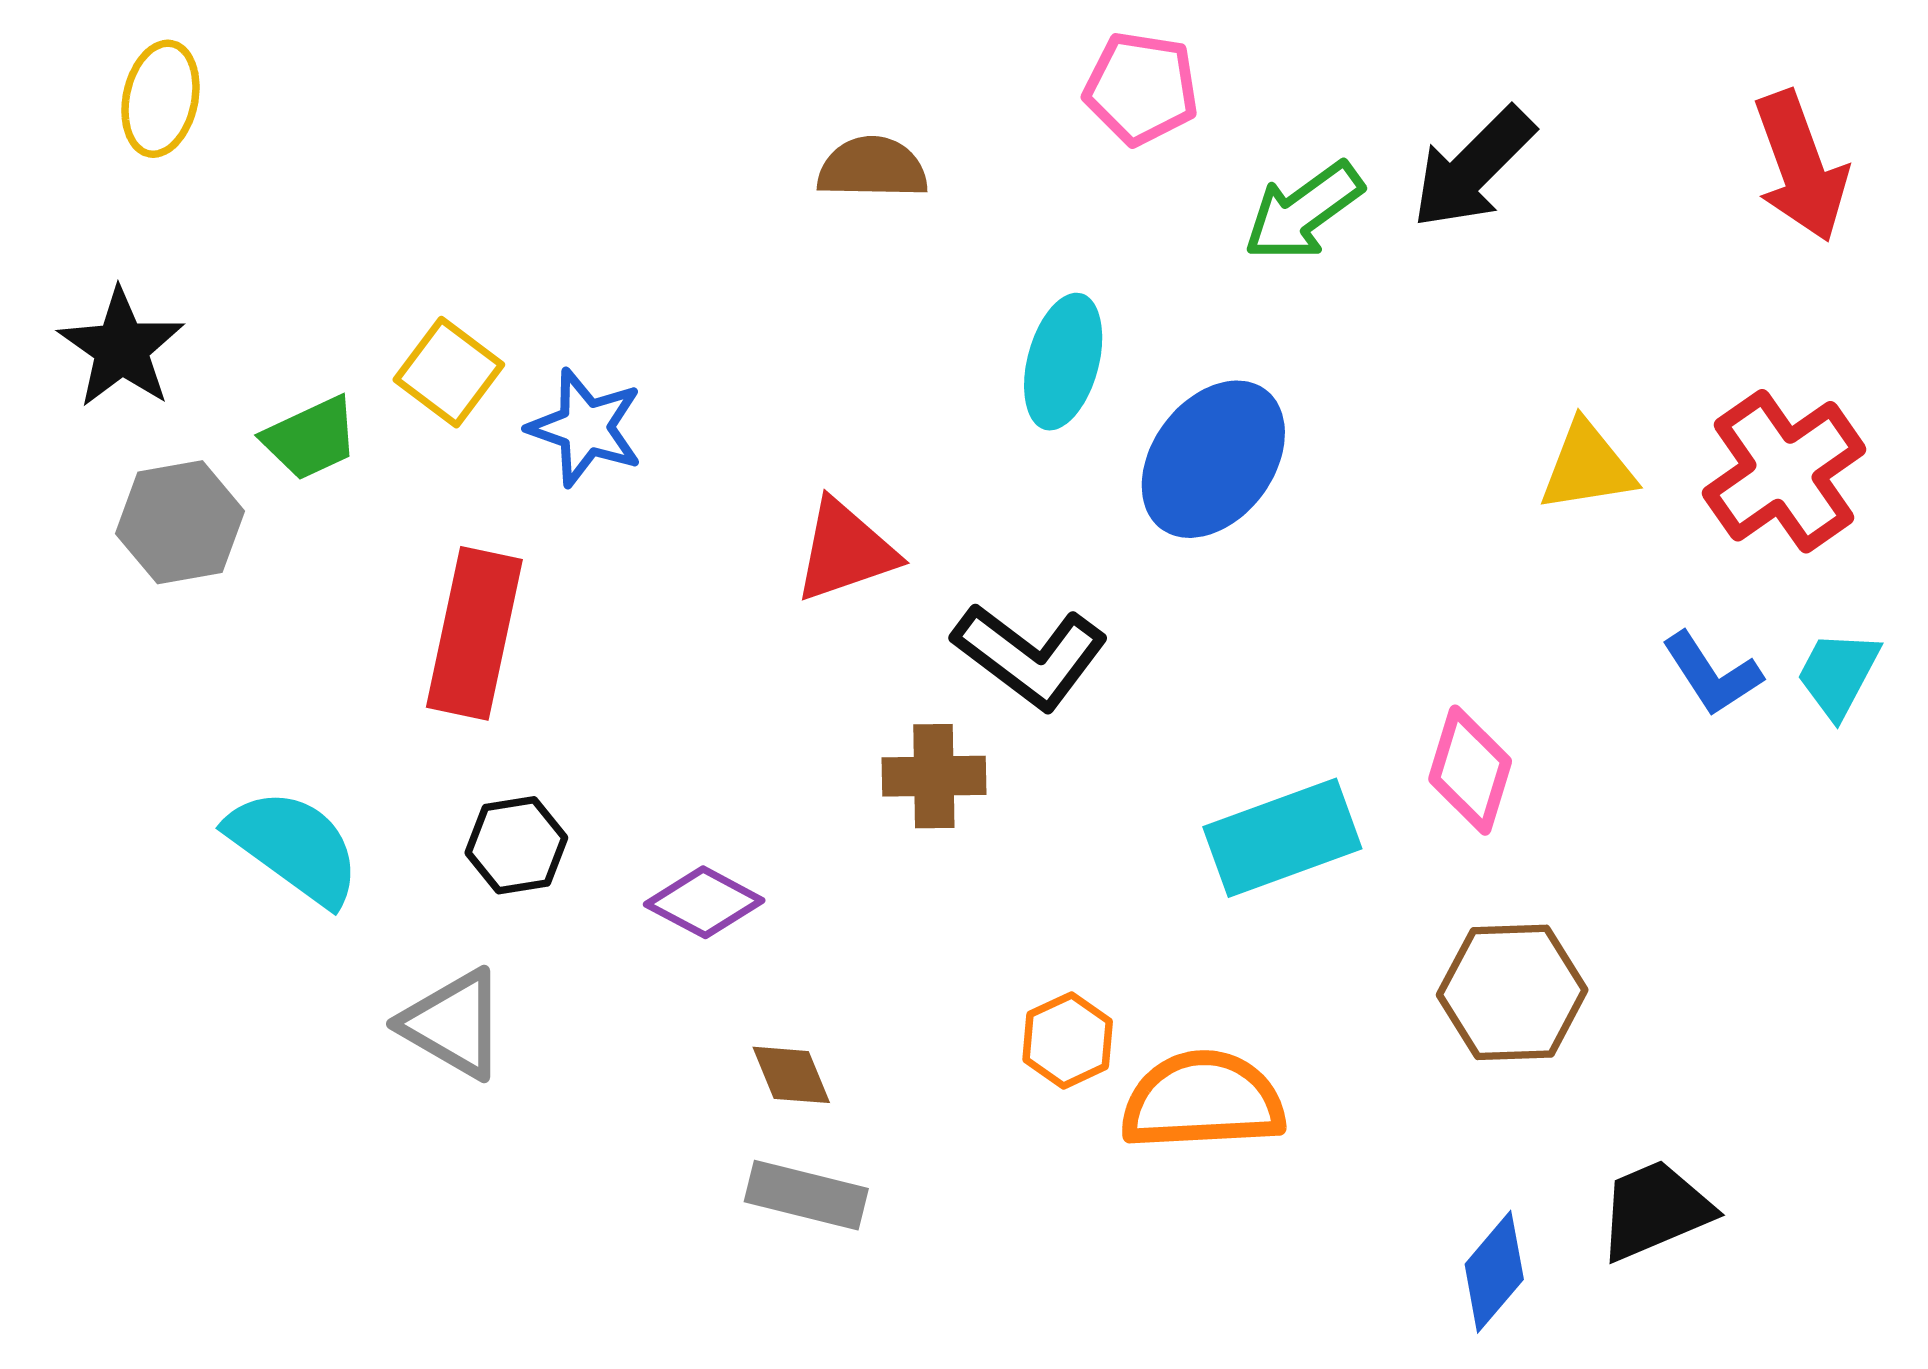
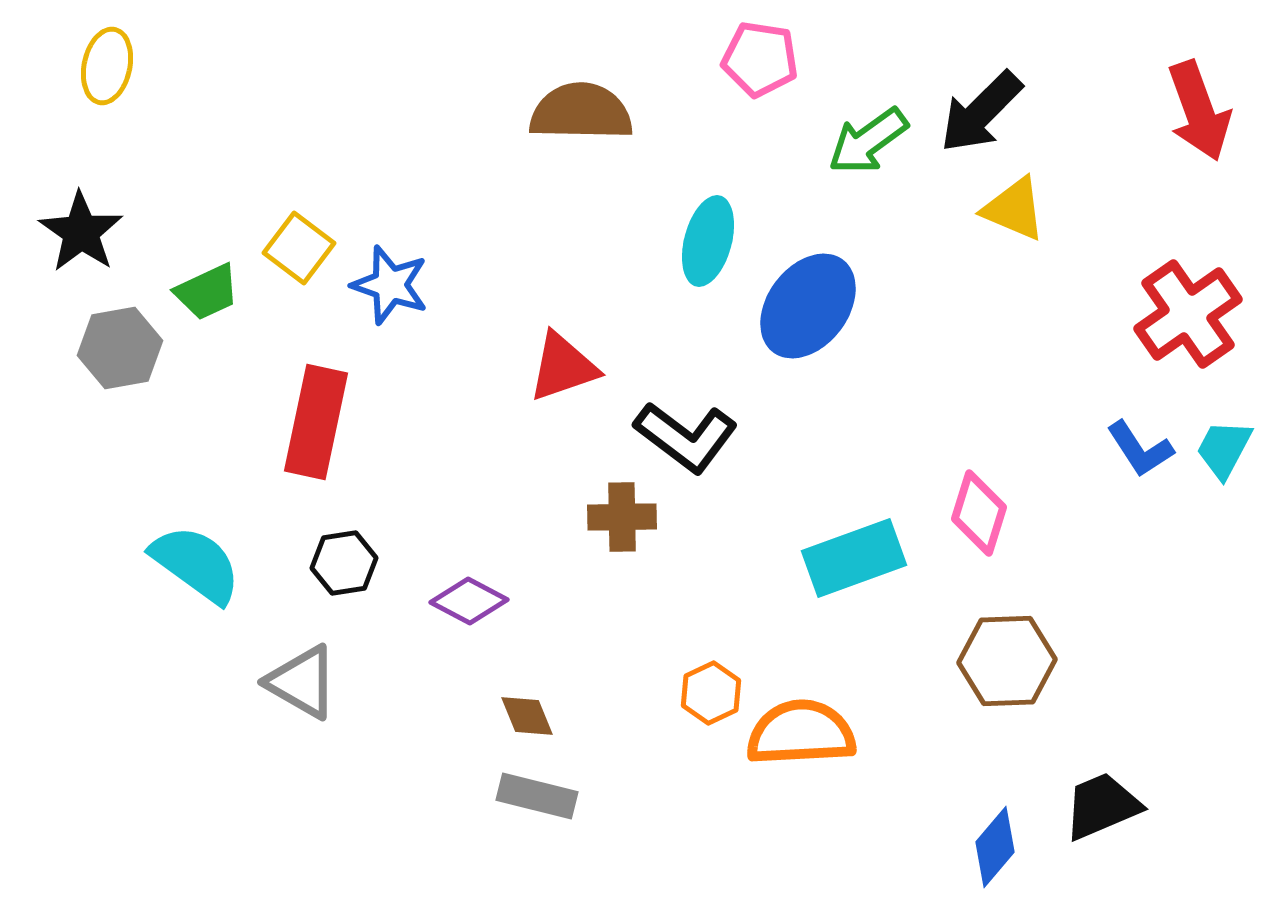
brown semicircle: (872, 168) -> (581, 112), size x1.4
yellow triangle: (1587, 467) -> (1014, 209), moved, turned 32

